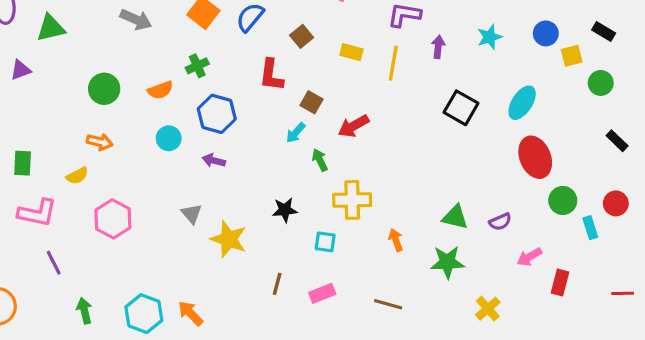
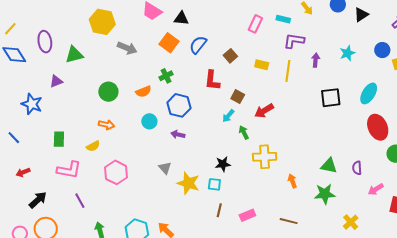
black square: (461, 108) -> (331, 98), turned -35
purple semicircle: (500, 222) -> (357, 168), turned 112
cyan square: (325, 242) -> (214, 184), moved

